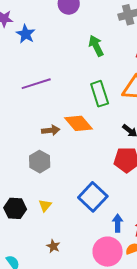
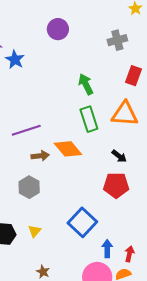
green arrow: (96, 46) -> (86, 84), moved
purple line: (36, 84) -> (26, 130), moved

